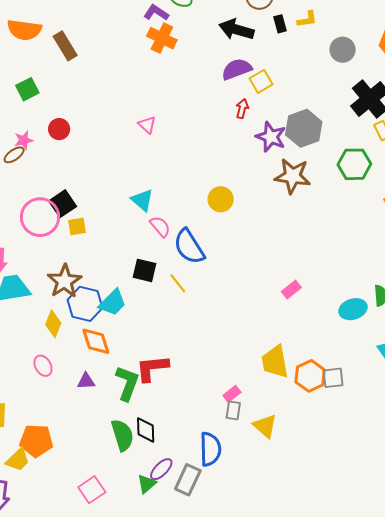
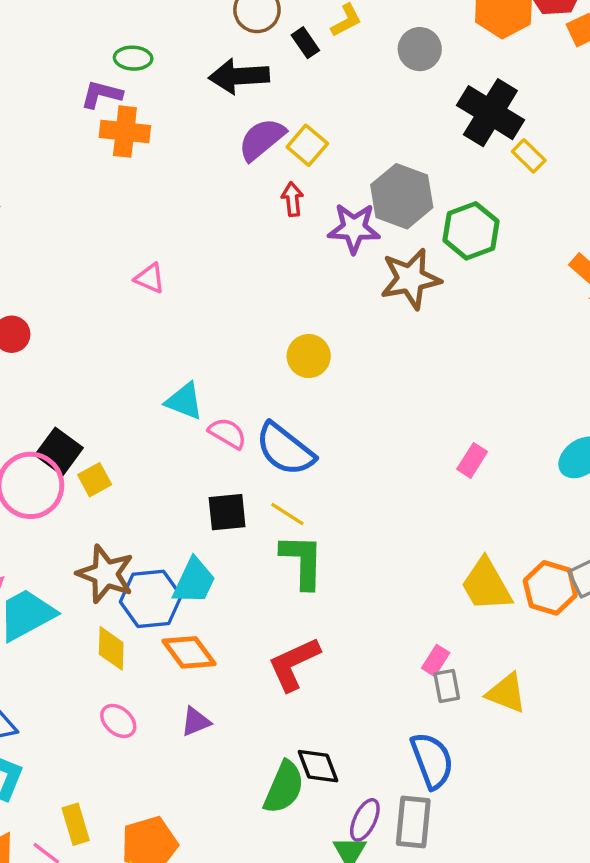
green hexagon: (354, 164) -> (471, 231), moved
green L-shape: (127, 383) -> (302, 561), moved
green semicircle: (122, 435) -> (284, 787), turned 60

